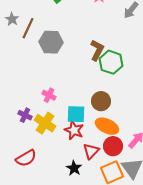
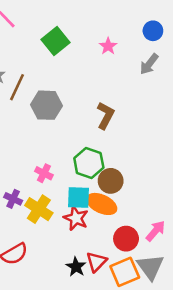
green hexagon: (111, 62) -> (89, 163), moved
orange ellipse: (107, 126) -> (102, 204), moved
red triangle: (91, 151) -> (97, 262), moved

